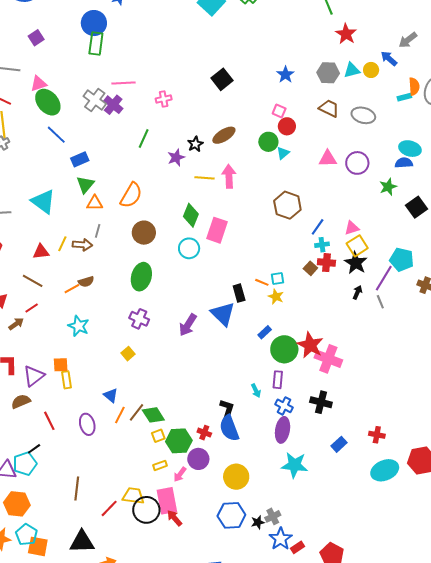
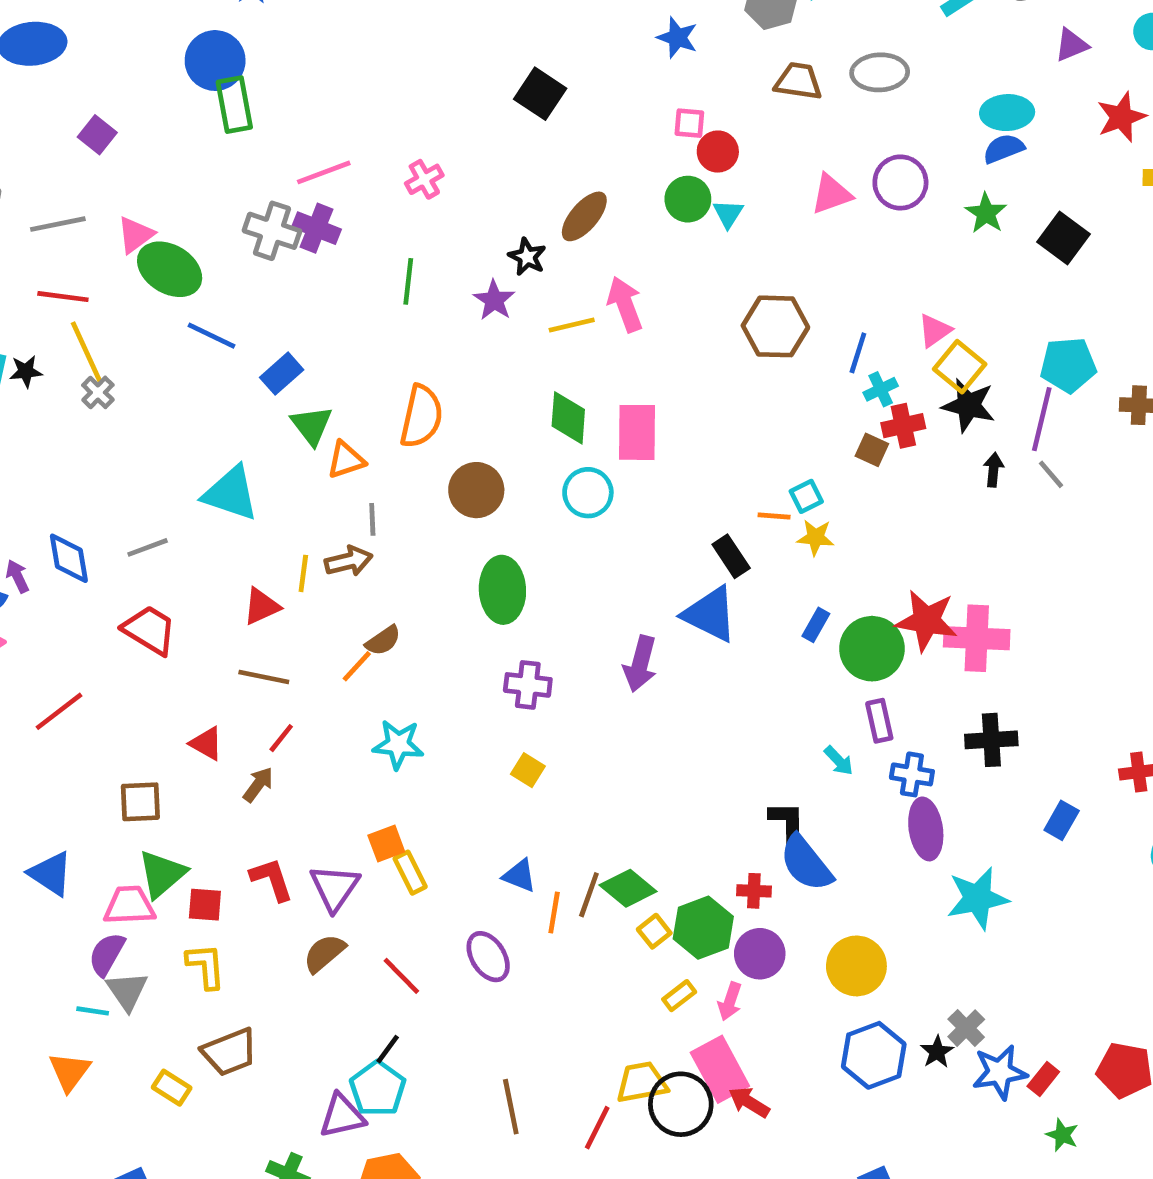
blue star: (281, 539) -> (1000, 1072), turned -30

